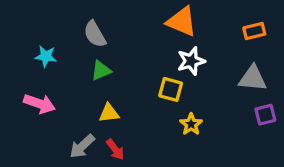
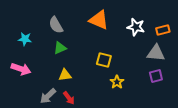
orange triangle: (182, 22) -> (99, 20), moved
orange rectangle: (254, 31) -> (163, 30), moved
white star: (191, 61) -> (136, 27), moved, turned 30
purple square: (265, 115) -> (156, 76), moved

